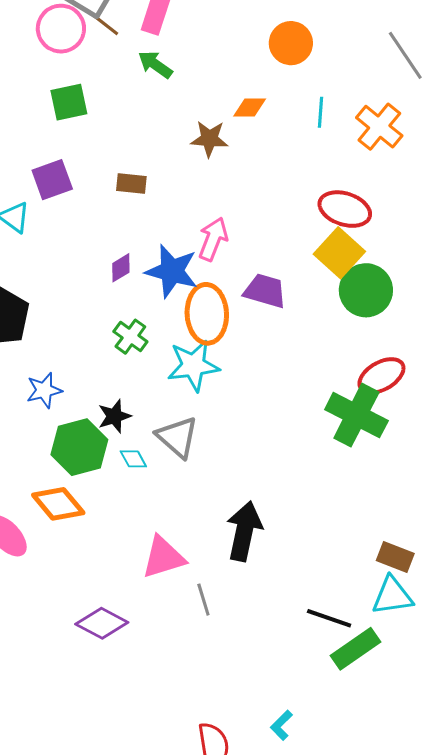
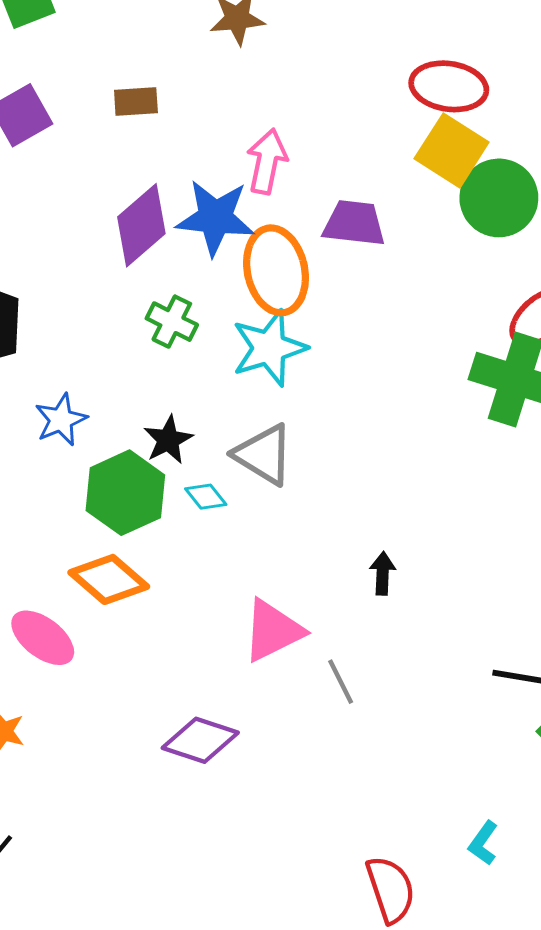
purple diamond: (121, 268) -> (141, 225), size x1.8
black arrow: (244, 531) -> (383, 573), size x0.5

